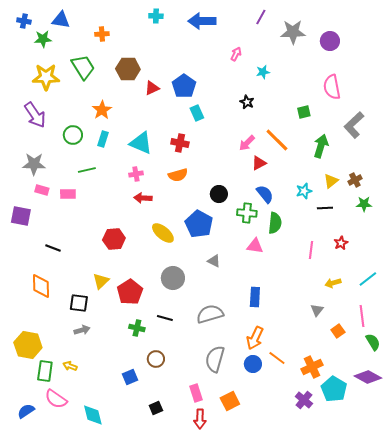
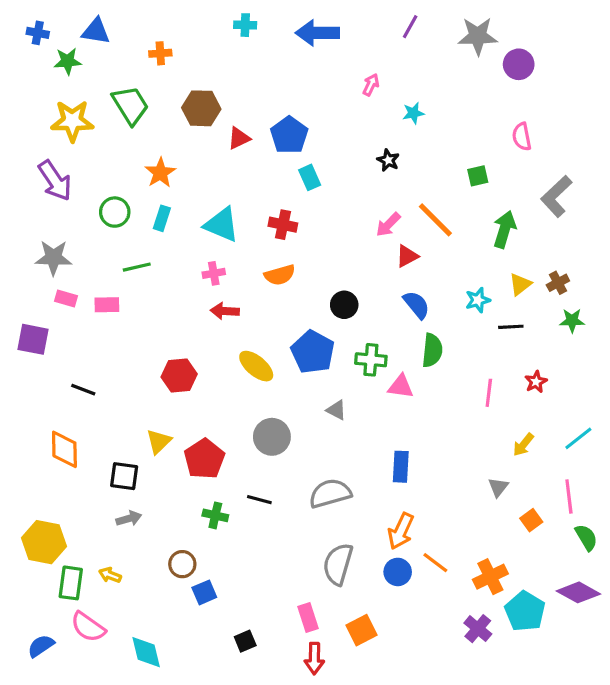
gray star: (293, 32) -> (478, 36), moved
pink semicircle: (332, 87) -> (522, 137), size x0.7
green cross: (247, 213) -> (371, 360), moved
yellow arrow: (333, 283) -> (523, 445), turned -35
brown circle: (156, 359) -> (182, 564), moved

